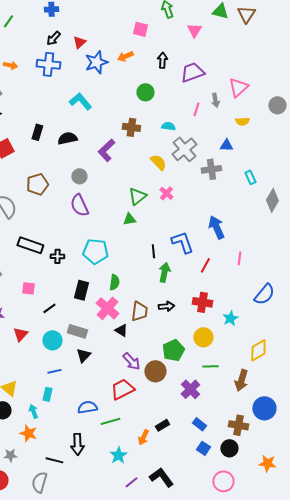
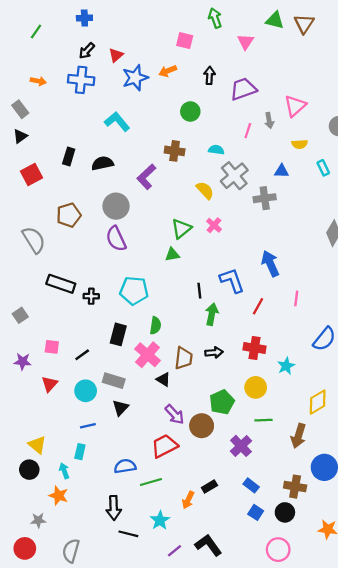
gray circle: (79, 176) -> (116, 206), size x1.5
cyan rectangle: (250, 177) -> (323, 168), moved
pink square: (28, 288) -> (52, 347), moved
black line: (54, 460) -> (128, 534), moved

